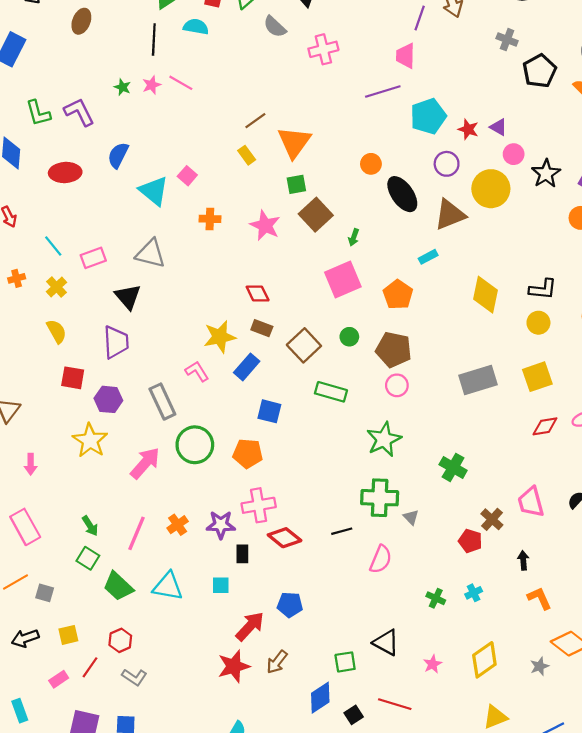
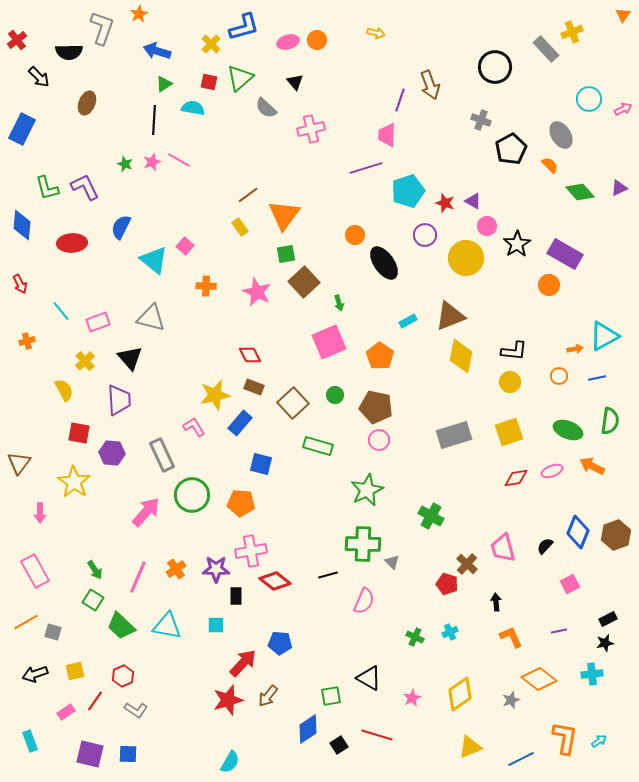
brown triangle: (450, 215) -> (450, 316), moved
green arrow: (354, 237) -> (339, 303), turned -35
yellow cross: (57, 287) -> (85, 361), moved
yellow star: (90, 440) -> (74, 482), moved

